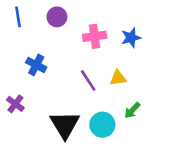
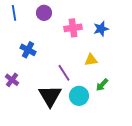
purple line: (88, 80) -> (64, 73), moved

